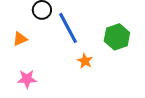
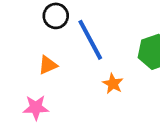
orange triangle: (20, 39) -> (48, 65), moved

